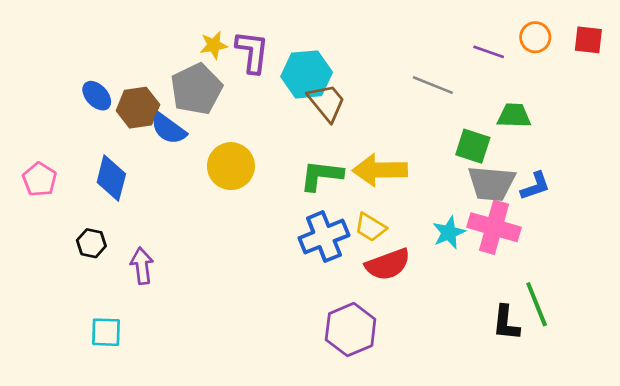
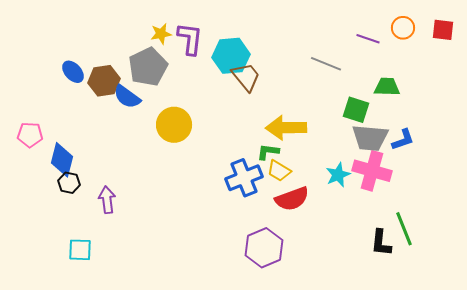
green L-shape: (321, 175) -> (268, 152), moved, size x0.7
blue diamond: (111, 178) -> (62, 160), moved
pink pentagon: (40, 179) -> (30, 135), turned -30

